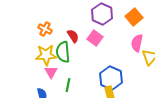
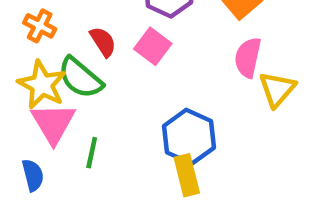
green semicircle: (63, 52) -> (80, 78), turned -45
yellow star: (46, 55) -> (42, 85), turned 30
pink triangle: (51, 72) -> (53, 123), size x1.5

